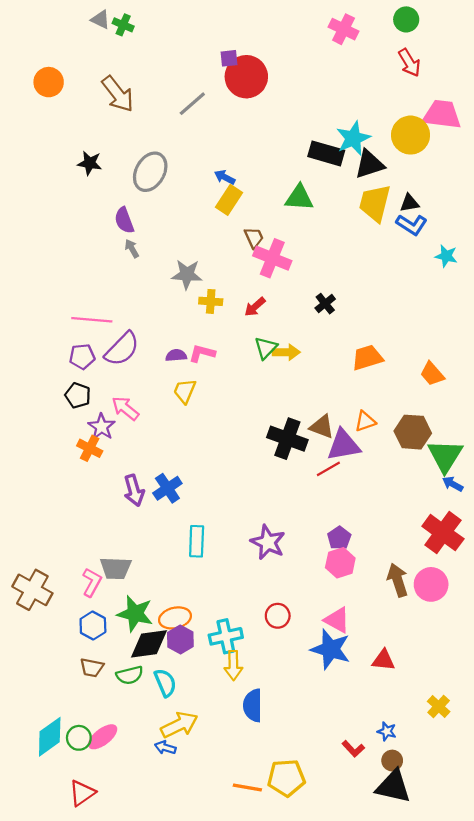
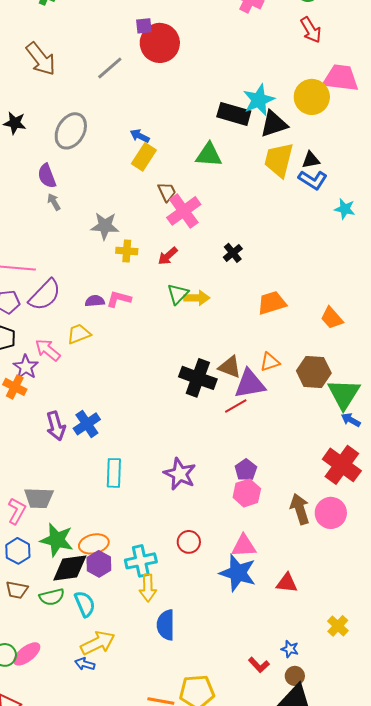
pink cross: (272, 258) -> (184, 211), turned 32
yellow trapezoid: (185, 391) -> (79, 334), moved, turned 45
pink triangle: (337, 620) -> (244, 546), turned -32

